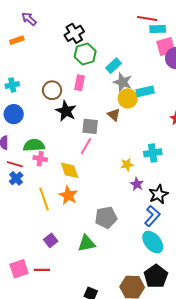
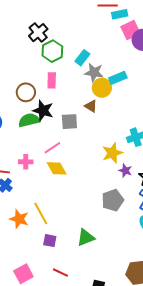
green semicircle: (34, 145) -> (29, 120), moved
pink line: (86, 146) -> (52, 148), moved, turned 36
yellow star: (127, 165) -> (112, 153), size x1.5
orange star: (68, 195) -> (19, 219), moved
yellow line: (44, 199) -> (41, 213), moved
gray pentagon: (106, 217) -> (113, 200), moved
purple square: (51, 240) -> (50, 241), turned -32
red line: (42, 270) -> (61, 273), moved, turned 35

